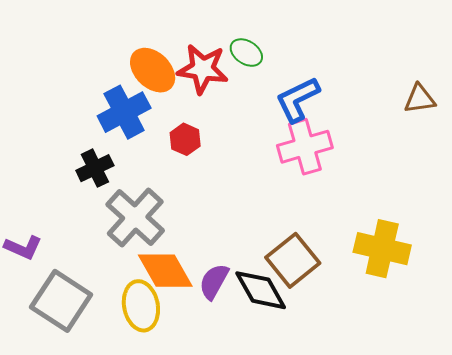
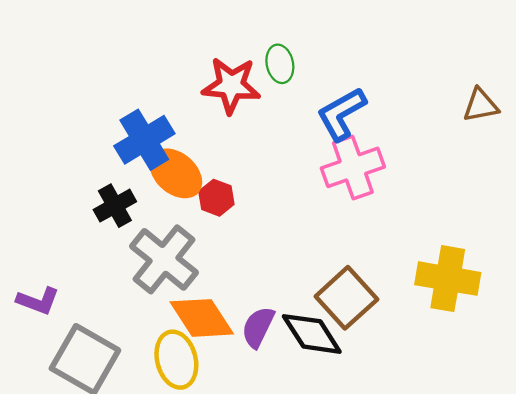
green ellipse: (246, 53) -> (280, 64), turned 48
orange ellipse: (153, 70) -> (176, 173), moved
red hexagon: (185, 139) -> (216, 198), moved

